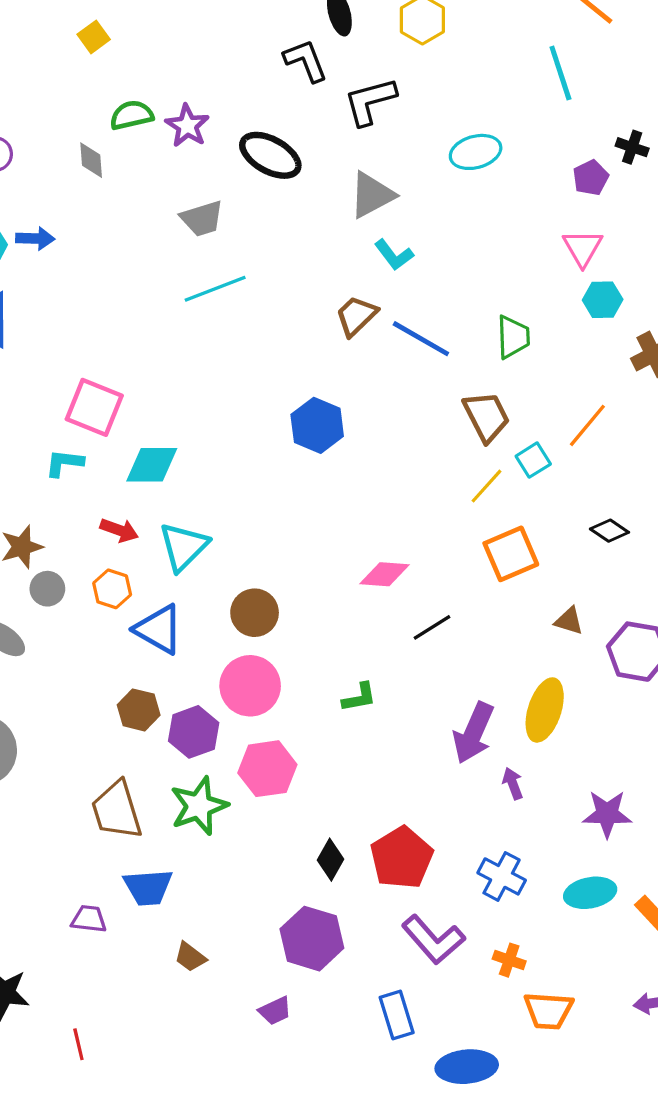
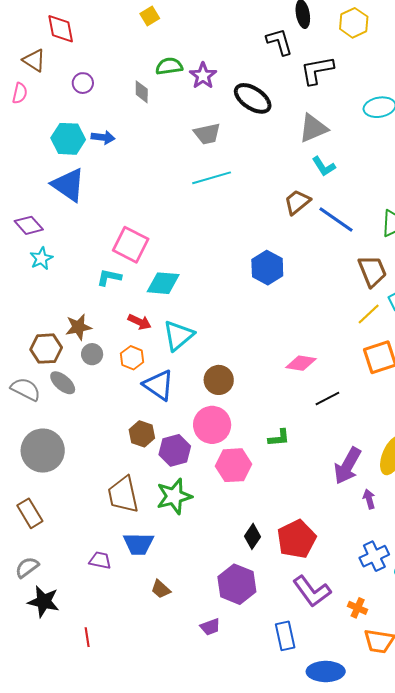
pink hexagon: (267, 769) -> (234, 465), moved
blue cross: (502, 876) -> (374, 556), moved, turned 32

